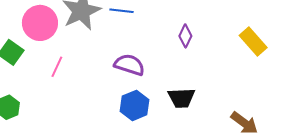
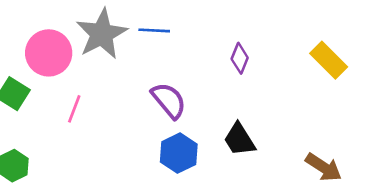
purple semicircle: (129, 65) -> (169, 100), turned 36
black trapezoid: (181, 98) -> (239, 139), turned 64

